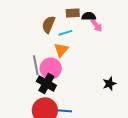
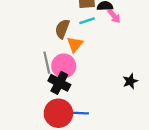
brown semicircle: (49, 24) -> (62, 29), moved
cyan line: (65, 33) -> (87, 21), moved

